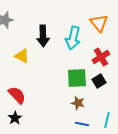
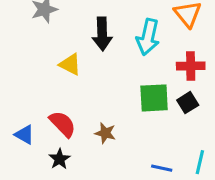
red cross: (101, 57) -> (191, 66), turned 30
brown star: (78, 103) -> (105, 133), moved

